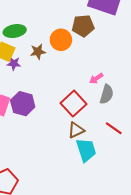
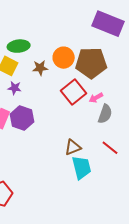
brown pentagon: (83, 26) -> (91, 63), moved, size x1.4
purple star: (14, 63) -> (15, 88), moved
red square: (74, 104) -> (73, 92), moved

